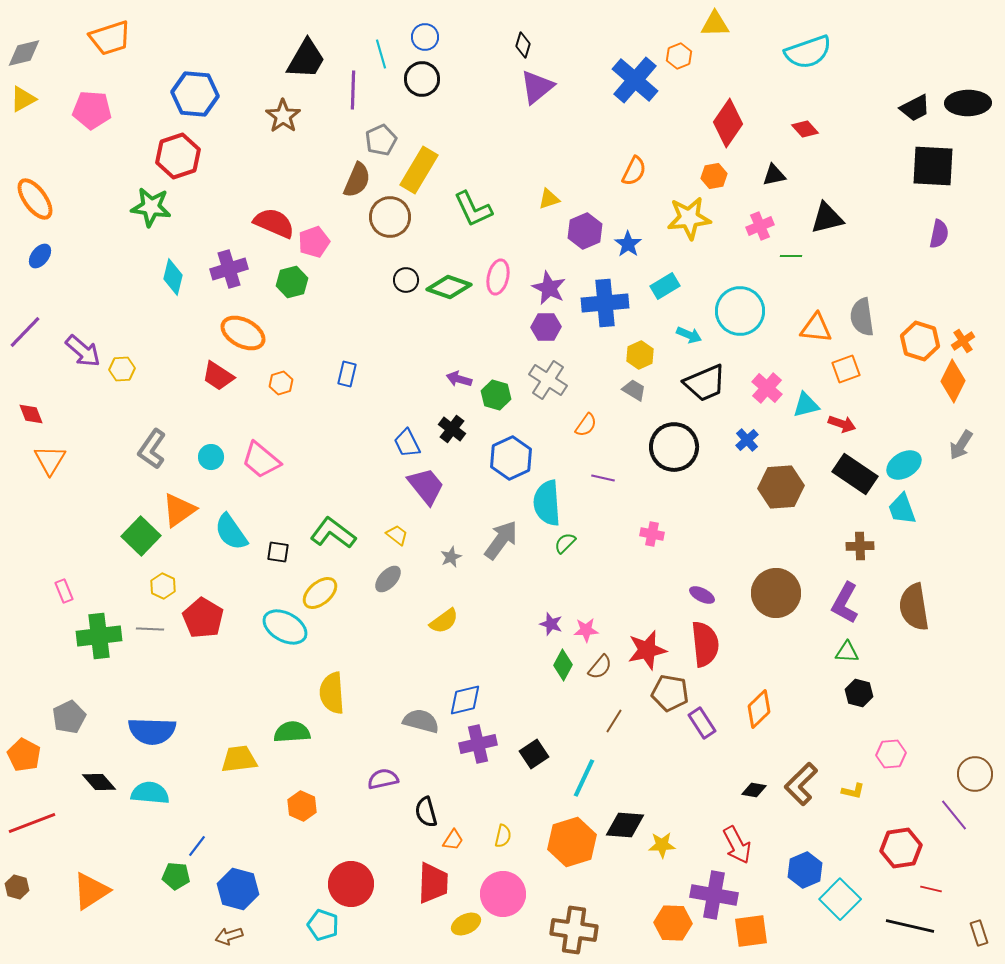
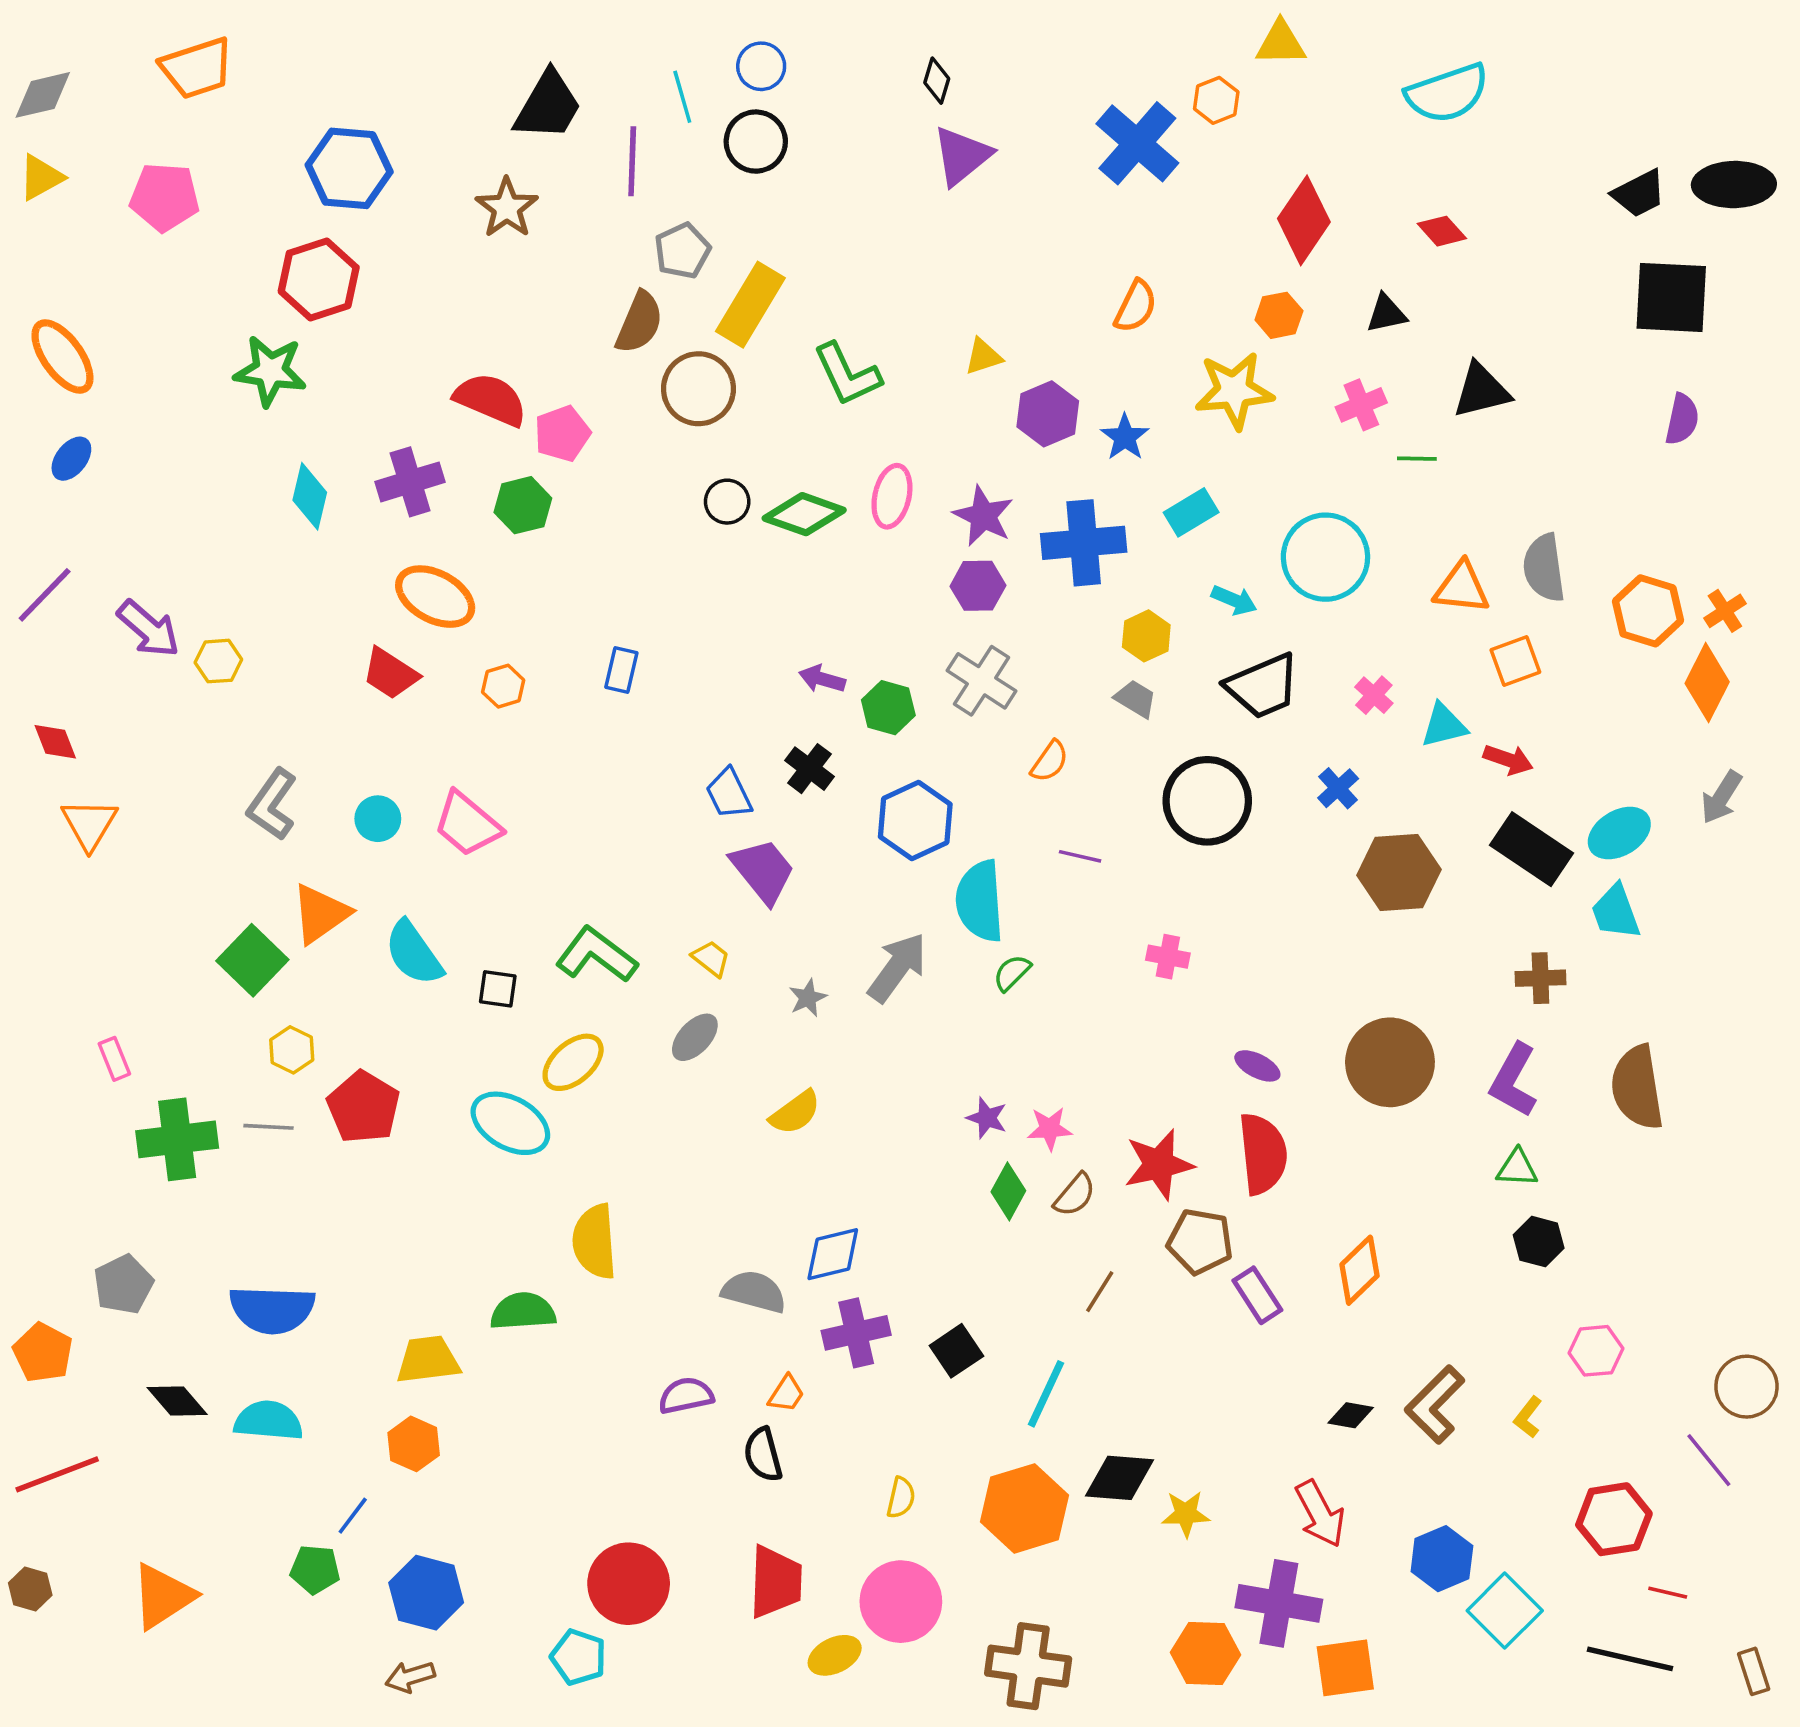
pink cross: (767, 388) -> (1374, 695), size x0.7
yellow L-shape: (853, 791) -> (1528, 1417), turned 115
orange hexagon: (302, 806) -> (414, 1444), moved
orange trapezoid: (453, 840) -> (786, 1394), moved

